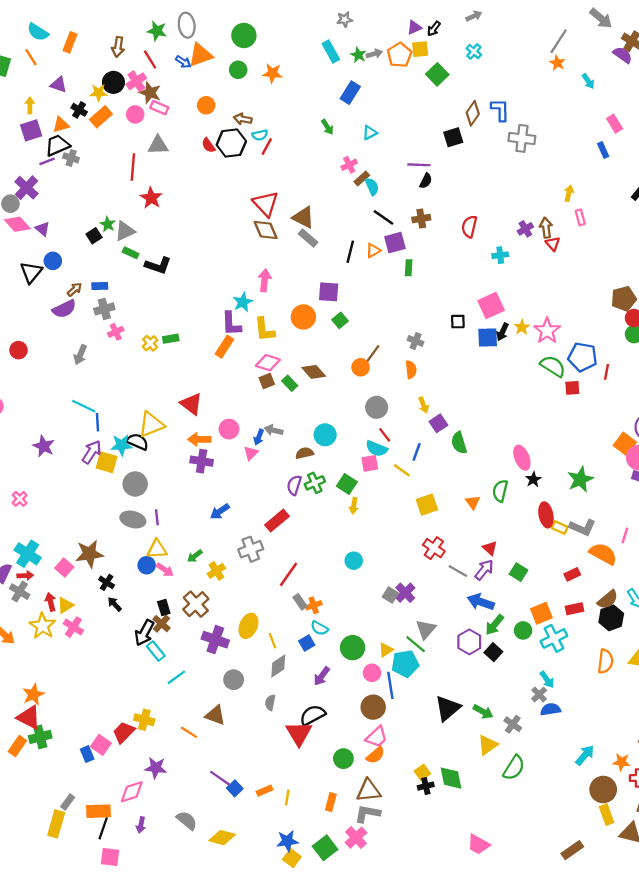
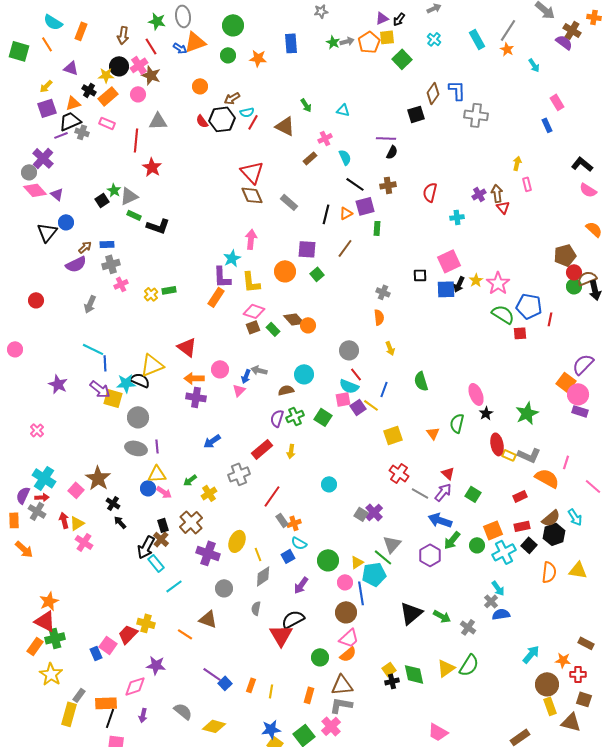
cyan rectangle: (331, 51) -> (477, 39), moved
blue rectangle: (350, 93) -> (291, 43), moved, turned -36
yellow arrow: (30, 105) -> (46, 86), turned -136
pink rectangle: (159, 108) -> (107, 123), moved
brown arrow: (243, 119) -> (232, 98), turned -42
cyan triangle: (370, 133) -> (343, 110), turned 40
brown rectangle: (362, 178) -> (310, 158), moved
brown triangle: (303, 217) -> (285, 126), moved
brown line: (372, 355) -> (345, 248), moved
orange circle: (361, 367) -> (308, 325), moved
purple square: (438, 423) -> (358, 407), moved
purple arrow: (92, 452) -> (100, 389), turned 95
yellow arrow: (354, 506) -> (291, 451), moved
brown star: (89, 554) -> (98, 478), turned -30
yellow star: (43, 626) -> (51, 674), moved
black square: (493, 652) -> (529, 545), moved
yellow triangle: (488, 745) -> (446, 668), moved
orange rectangle: (264, 791) -> (251, 685), turned -48

